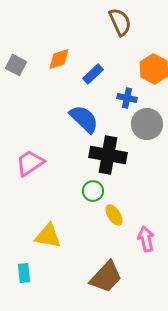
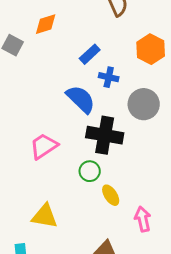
orange diamond: (59, 59) -> (46, 24), moved
blue cross: (127, 98) -> (109, 77), moved
pink trapezoid: (30, 163) -> (44, 146), moved

